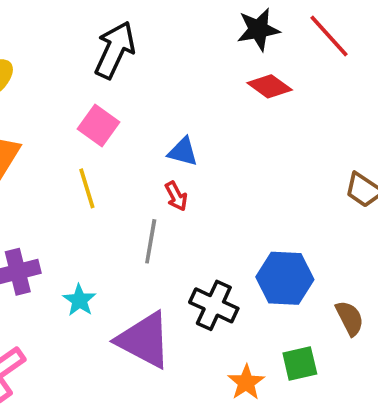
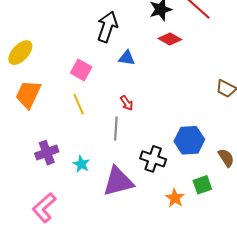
black arrow: (115, 50) -> (107, 27), moved
blue triangle: (183, 152) -> (127, 58), moved
purple triangle: (144, 340) -> (118, 181), turned -36

